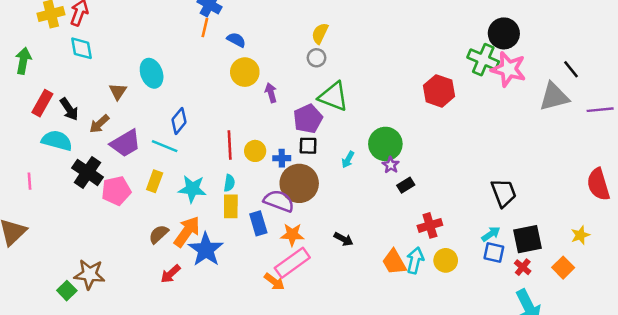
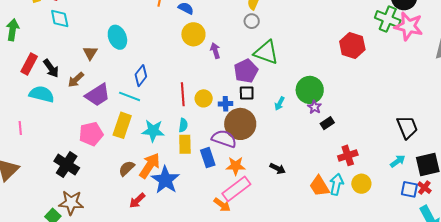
black cross: (87, 172) -> (67, 165), moved
yellow rectangle: (155, 181) -> (122, 125), size x1.4
blue square: (494, 253) -> (409, 189), moved

